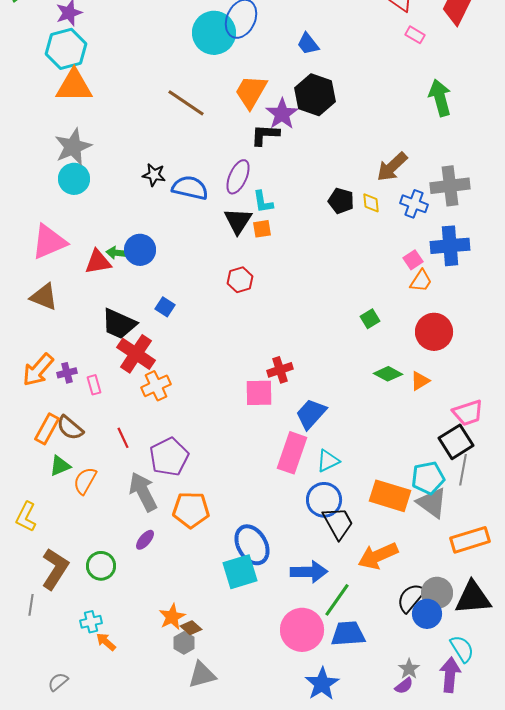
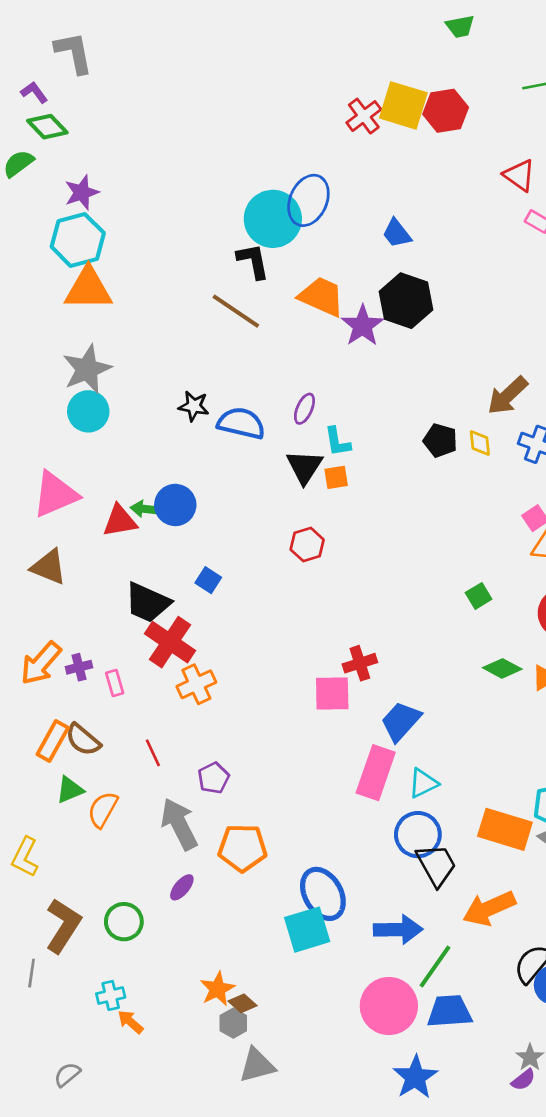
orange trapezoid: (251, 92) -> (322, 297), turned 84
black L-shape: (265, 135) -> (253, 261), moved, turned 76
purple ellipse: (238, 177) -> (304, 409), size x0.7
purple pentagon: (169, 457) -> (214, 778), size x0.6

